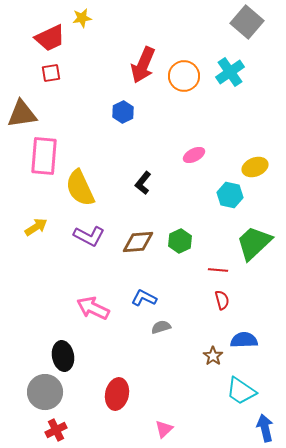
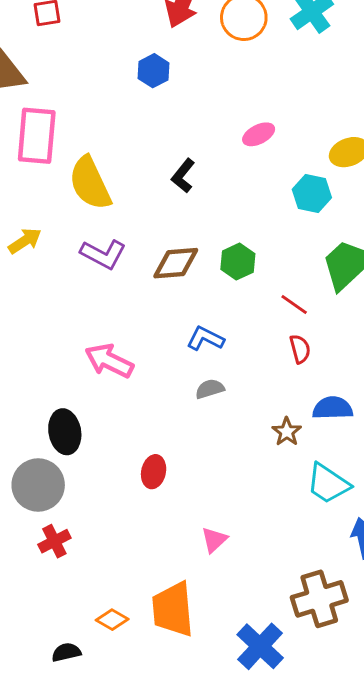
red line: (218, 270) -> (294, 304), turned 30
blue L-shape: (144, 298) -> (205, 339), moved
red ellipse: (117, 394) -> (154, 472), moved, size x0.7

